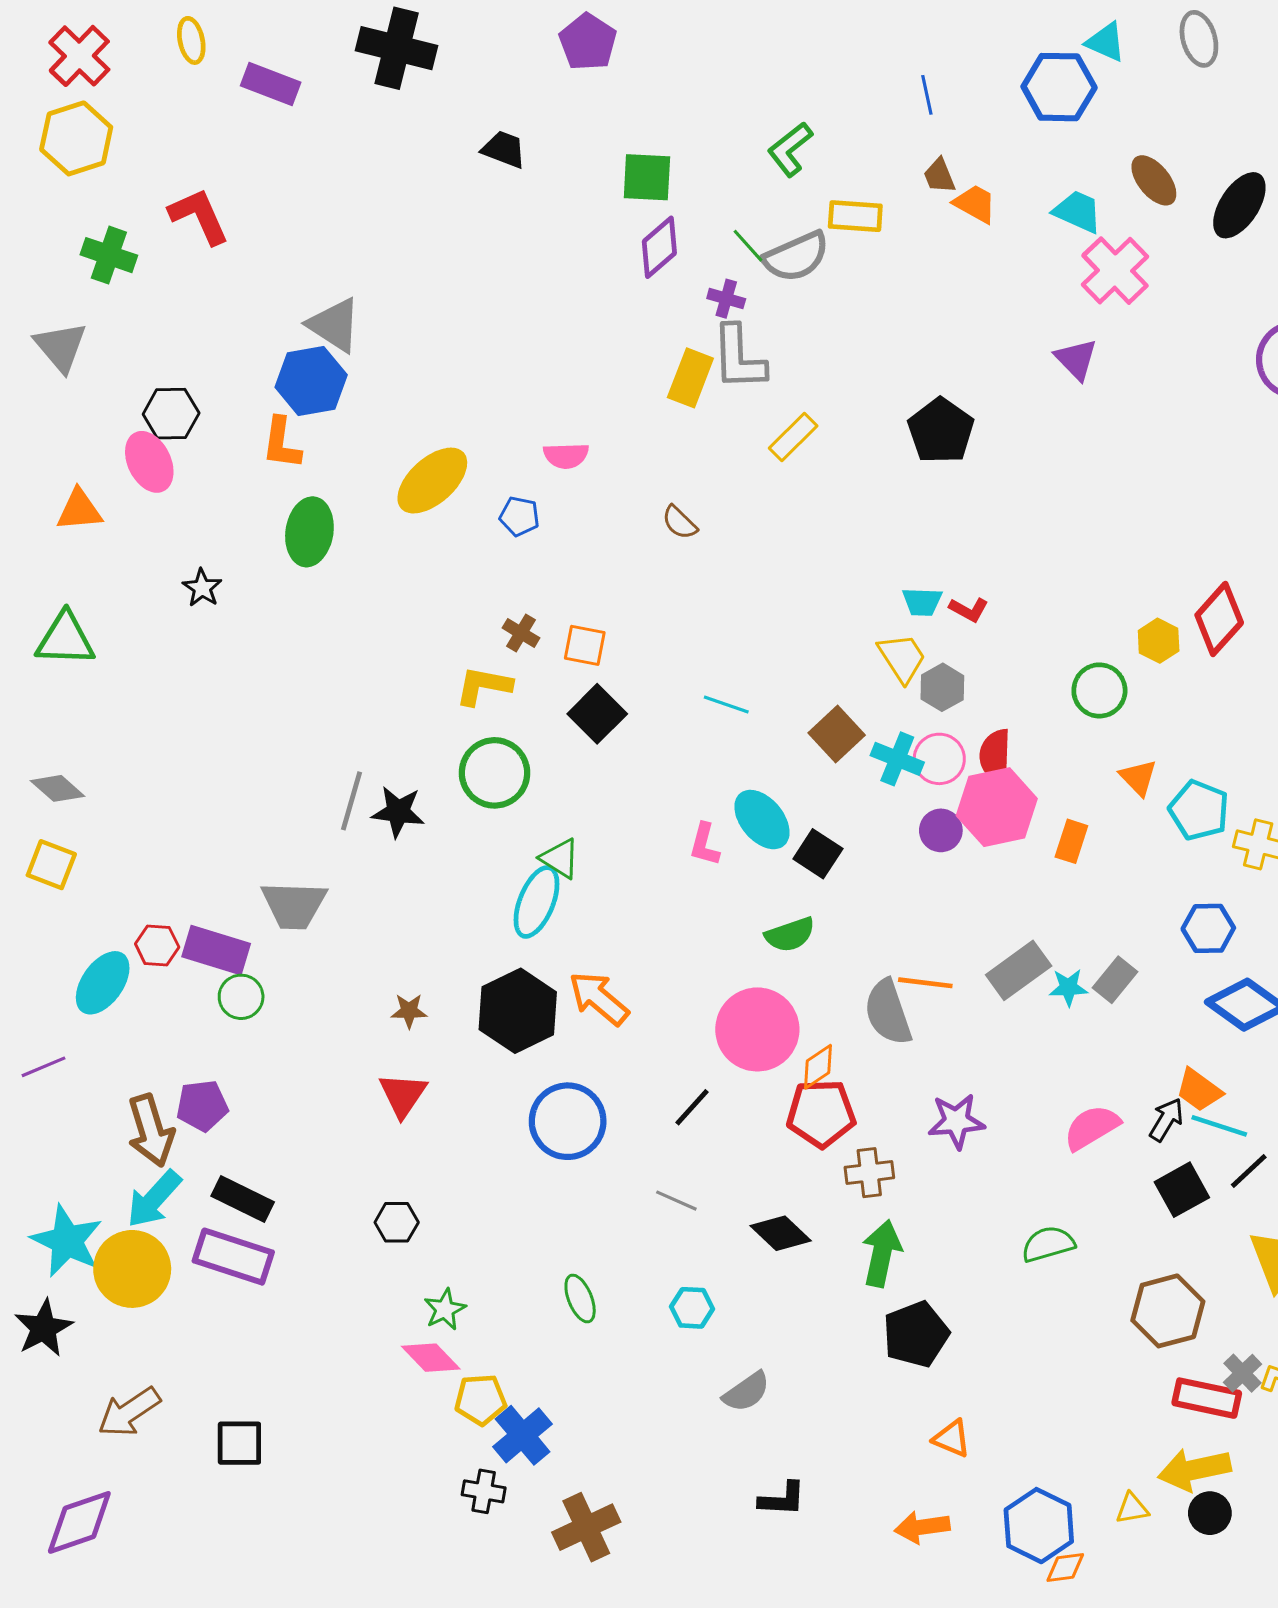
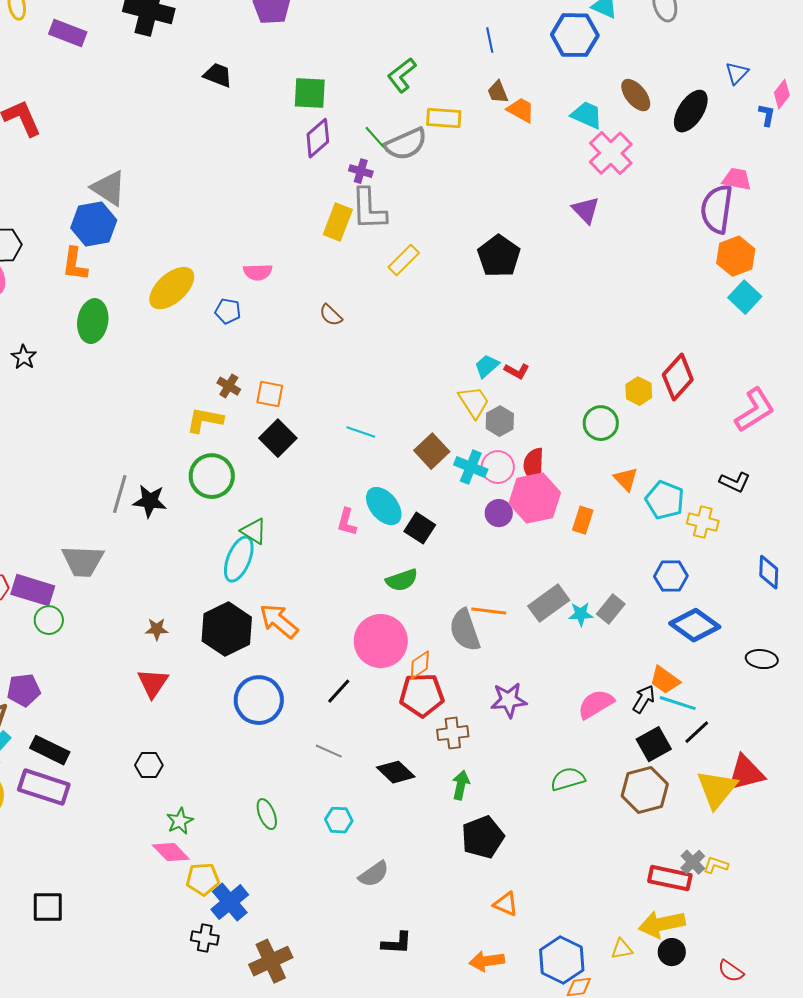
cyan trapezoid: (922, 602) -> (487, 366), turned 136
green arrow: (882, 1253) -> (461, 785), size x0.7
brown hexagon: (1168, 1311) -> (645, 790), moved

